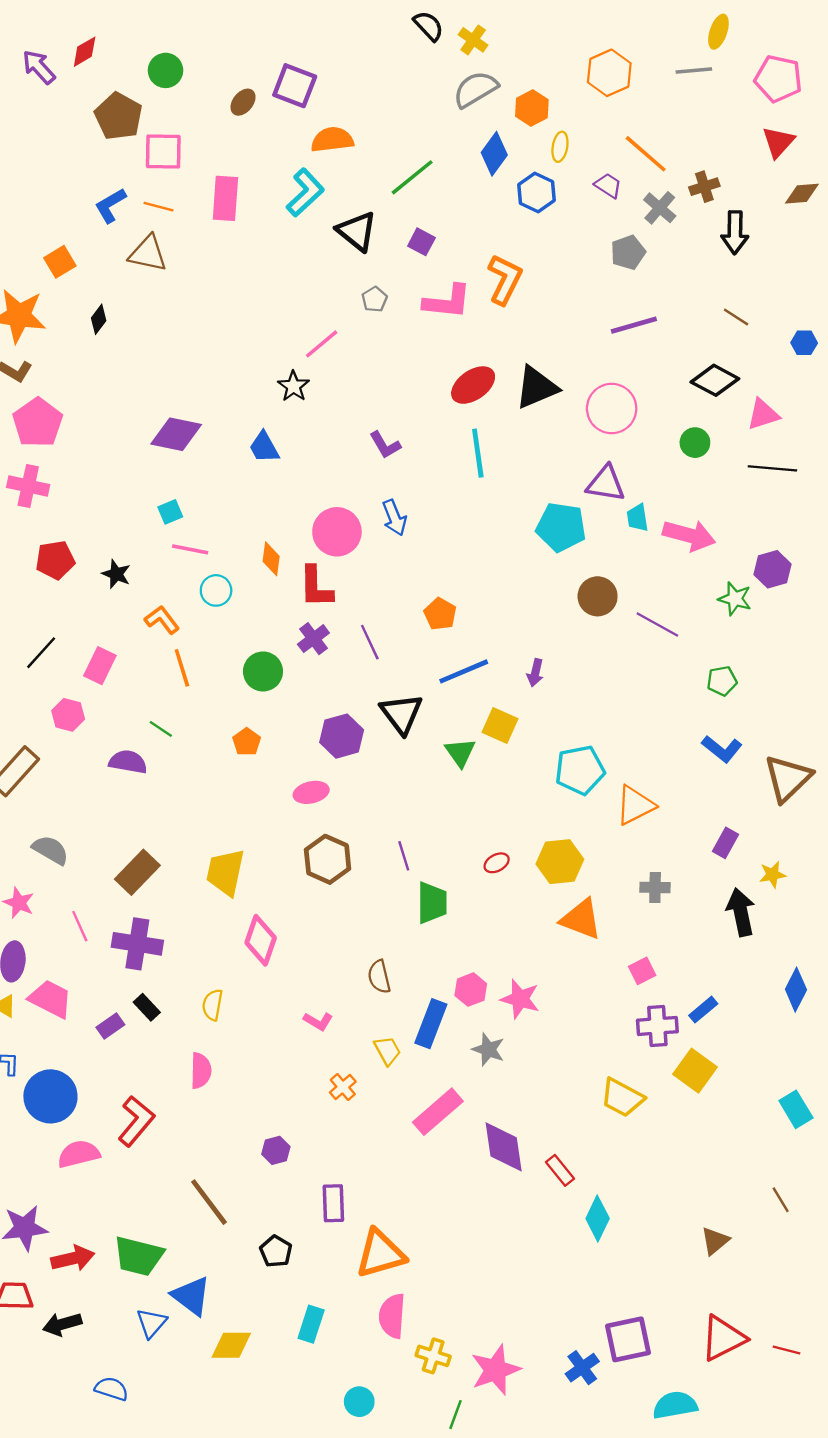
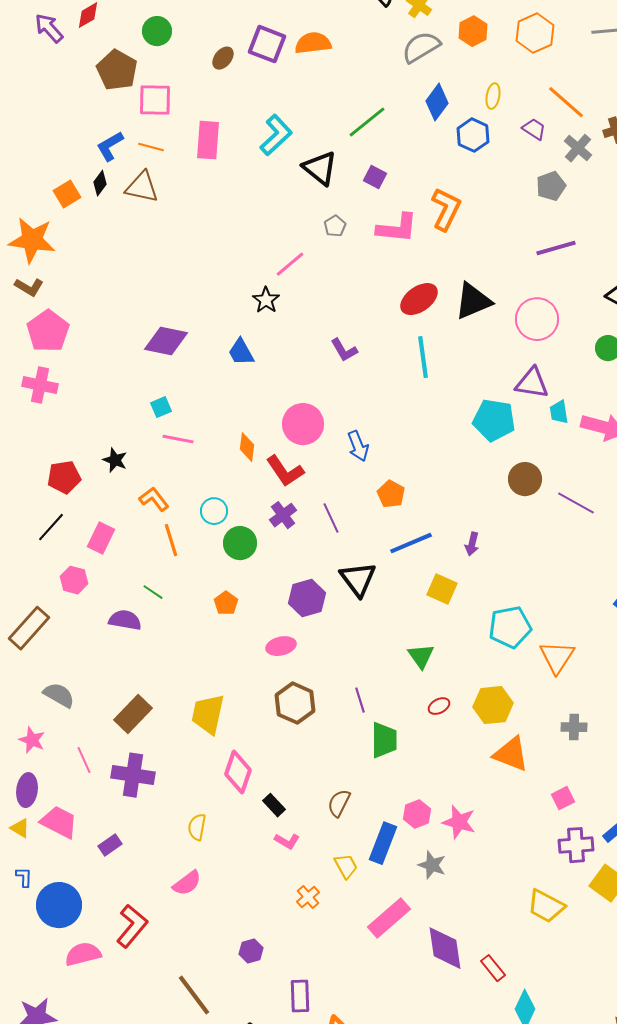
orange hexagon: (532, 108) -> (473, 31), moved
orange semicircle: (332, 140) -> (313, 43), moved
black diamond: (99, 319) -> (100, 183), moved
blue arrow: (394, 518) -> (358, 446), moved
red pentagon: (55, 560) -> (64, 477), moved
red L-shape: (316, 587) -> (285, 471), turned -33
cyan circle: (216, 590) -> (214, 511), moved
green triangle: (460, 752) -> (421, 656), moved
orange triangle: (635, 805) -> (557, 657), turned -30
brown semicircle: (379, 977) -> (339, 803), turned 40
black rectangle: (147, 1007) -> (274, 805), moved
pink semicircle: (201, 1071) -> (187, 883), turned 52

